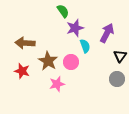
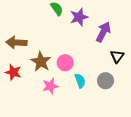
purple star: (75, 28) -> (79, 17), moved
cyan semicircle: (85, 46) -> (80, 81), moved
gray circle: (117, 79) -> (106, 81), moved

